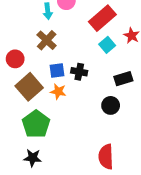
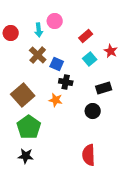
red rectangle: (102, 18) -> (86, 36), size x0.6
red circle: (15, 59) -> (11, 33), moved
blue square: (57, 71) -> (57, 64), moved, turned 32
orange star: (58, 91) -> (56, 100), moved

